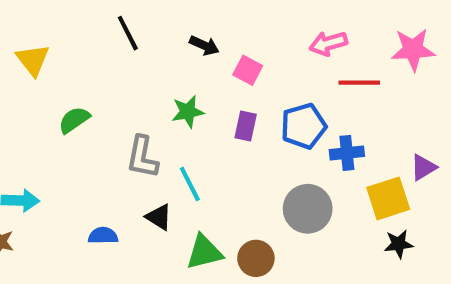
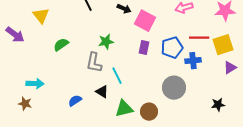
pink square: (248, 70) -> (145, 21), size x1.5
red line: (359, 83) -> (199, 38), moved
green star: (188, 112) -> (106, 42), moved
yellow square: (388, 198) -> (223, 45), moved
blue semicircle: (103, 236) -> (75, 101), turned -32

